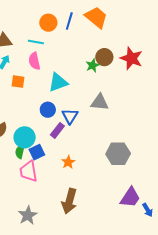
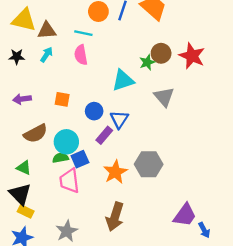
orange square: (18, 82) -> (62, 99), moved
cyan triangle: (58, 82) -> (123, 80), moved
gray triangle: (100, 102) -> (164, 97), moved, turned 42
green semicircle: (20, 152) -> (60, 158), turned 64
gray hexagon: (118, 154) -> (149, 164), moved
orange star: (68, 162) -> (115, 172), size x1.5

